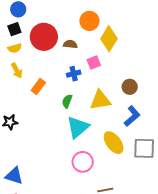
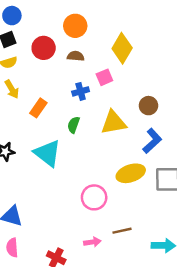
orange circle: (89, 21) -> (75, 26), moved
red circle: (44, 37) -> (44, 48), size x0.7
cyan triangle: (78, 127) -> (47, 153), moved, turned -40
yellow ellipse: (114, 143) -> (131, 173), turned -70

